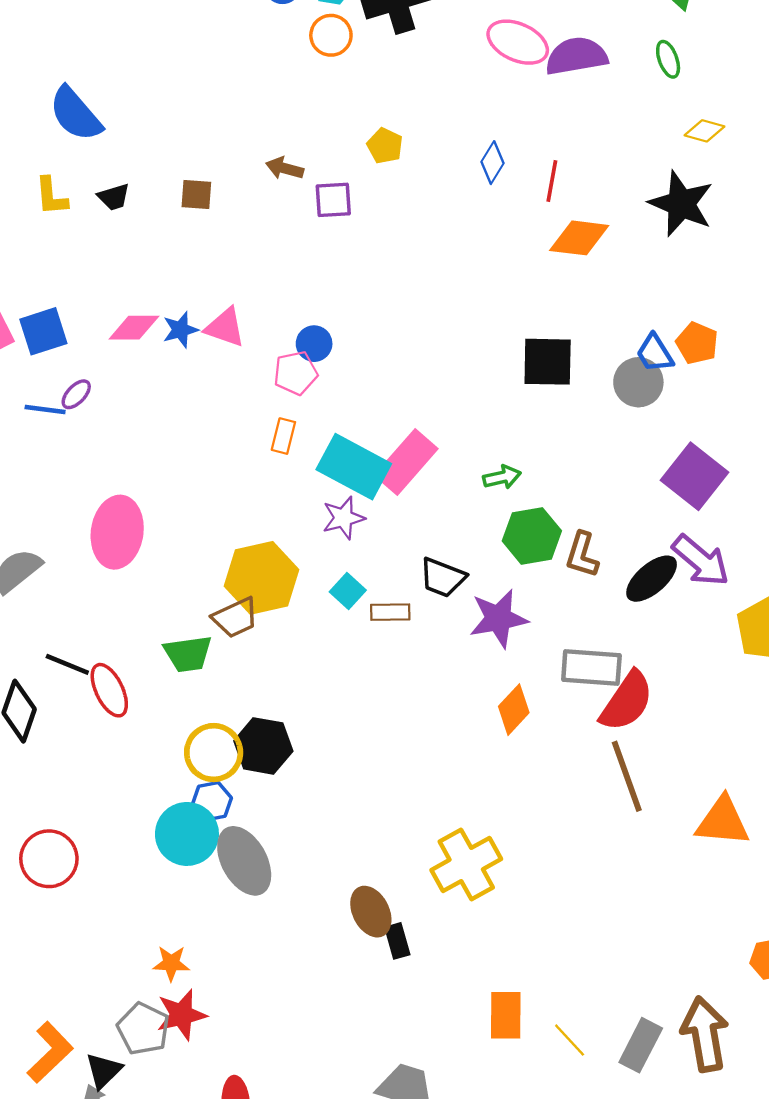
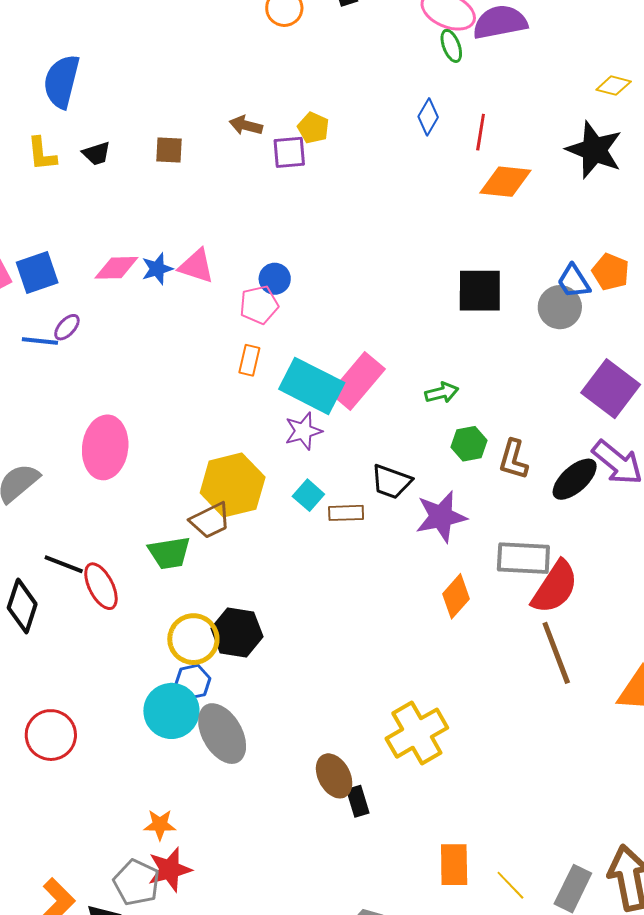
green ellipse: (668, 59) -> (451, 46), moved
blue semicircle: (75, 114) -> (62, 81), turned 56
yellow pentagon: (385, 146) -> (313, 128), moved
green hexagon: (532, 536) -> (469, 444), size x0.7

